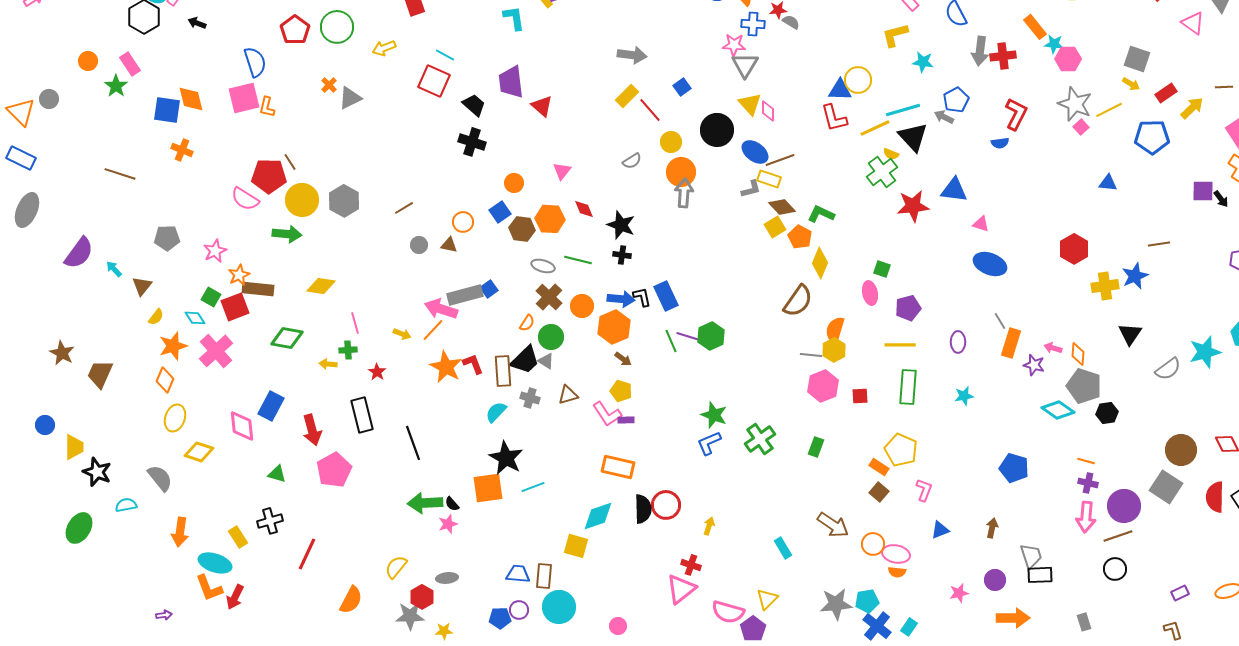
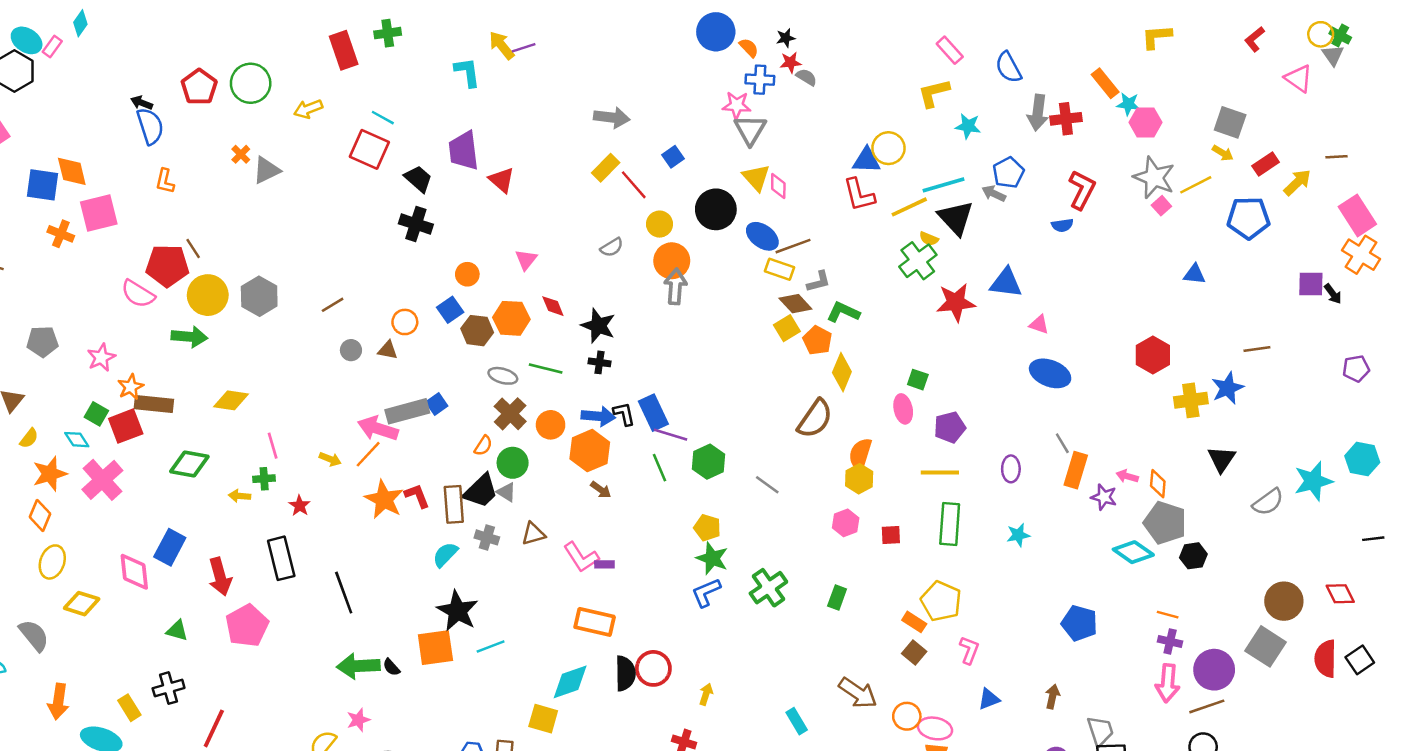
black arrow: (197, 23) -> (142, 103), moved
pink square: (244, 98) -> (99, 213), moved
gray L-shape: (751, 189) -> (819, 282), moved
purple line: (690, 337) -> (671, 435), moved
gray line: (811, 355) -> (767, 485), moved, turned 30
pink hexagon: (823, 386) -> (846, 523), size x0.7
yellow pentagon: (621, 391) -> (707, 528), moved
pink star: (448, 524) -> (358, 720), moved

